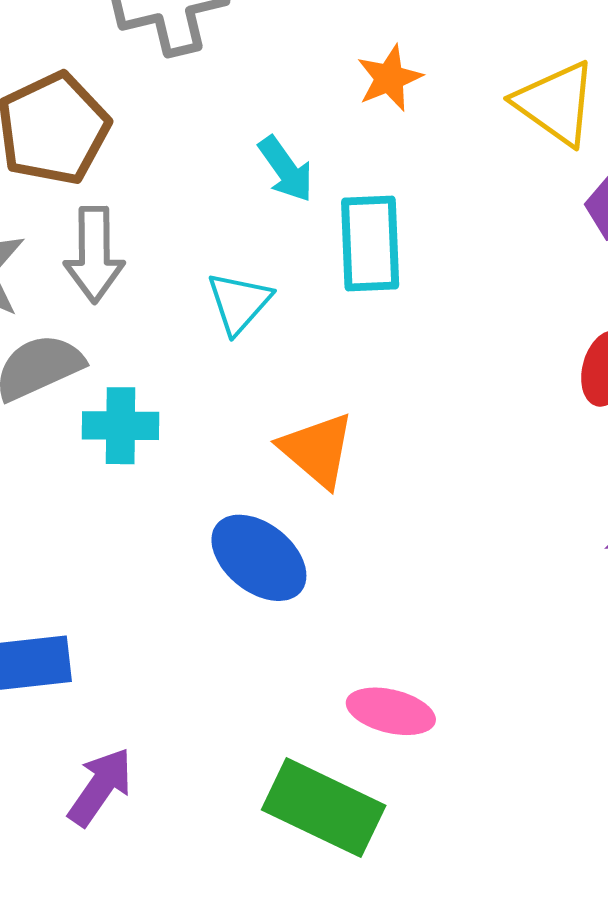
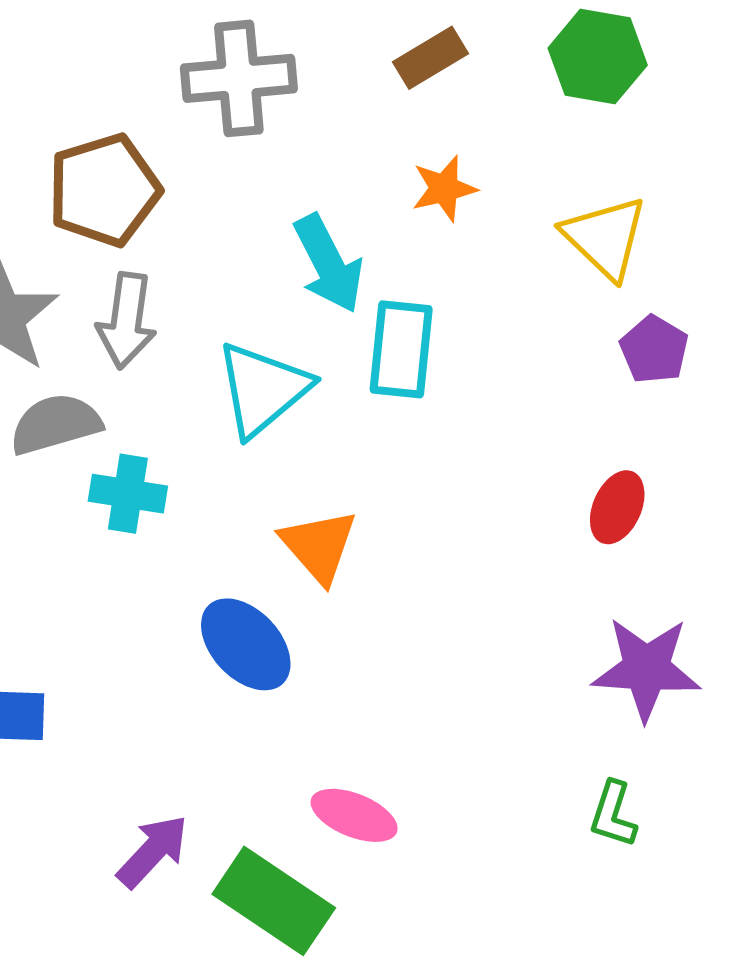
cyan arrow: (286, 169) -> (328, 264), size x1.4
cyan triangle: (239, 303) -> (263, 389), size x1.5
purple arrow: (100, 787) -> (153, 851), moved

